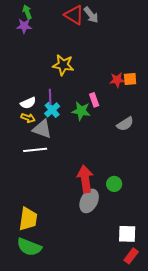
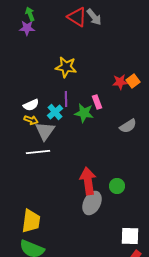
orange square: (130, 79) -> (133, 81), turned -32
purple line: (50, 97) -> (66, 99), moved
gray triangle: (42, 129) -> (45, 131), turned 45

